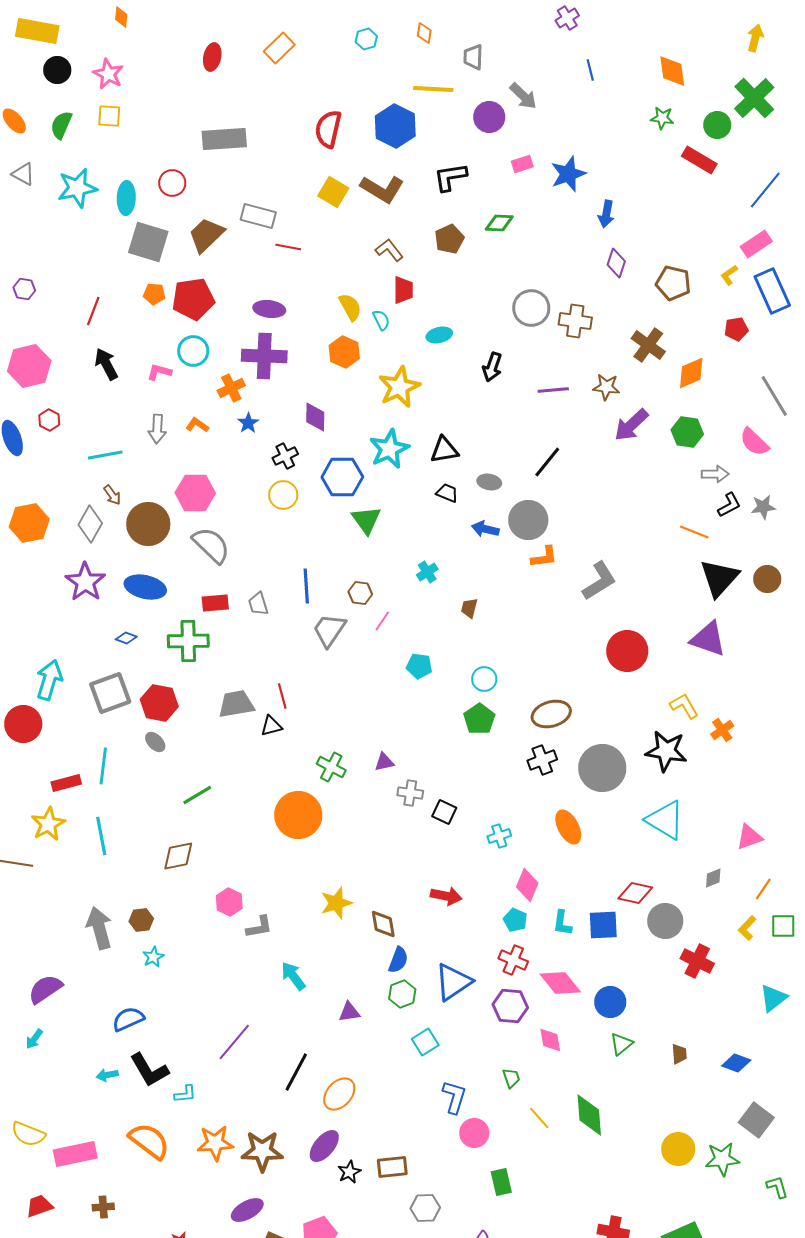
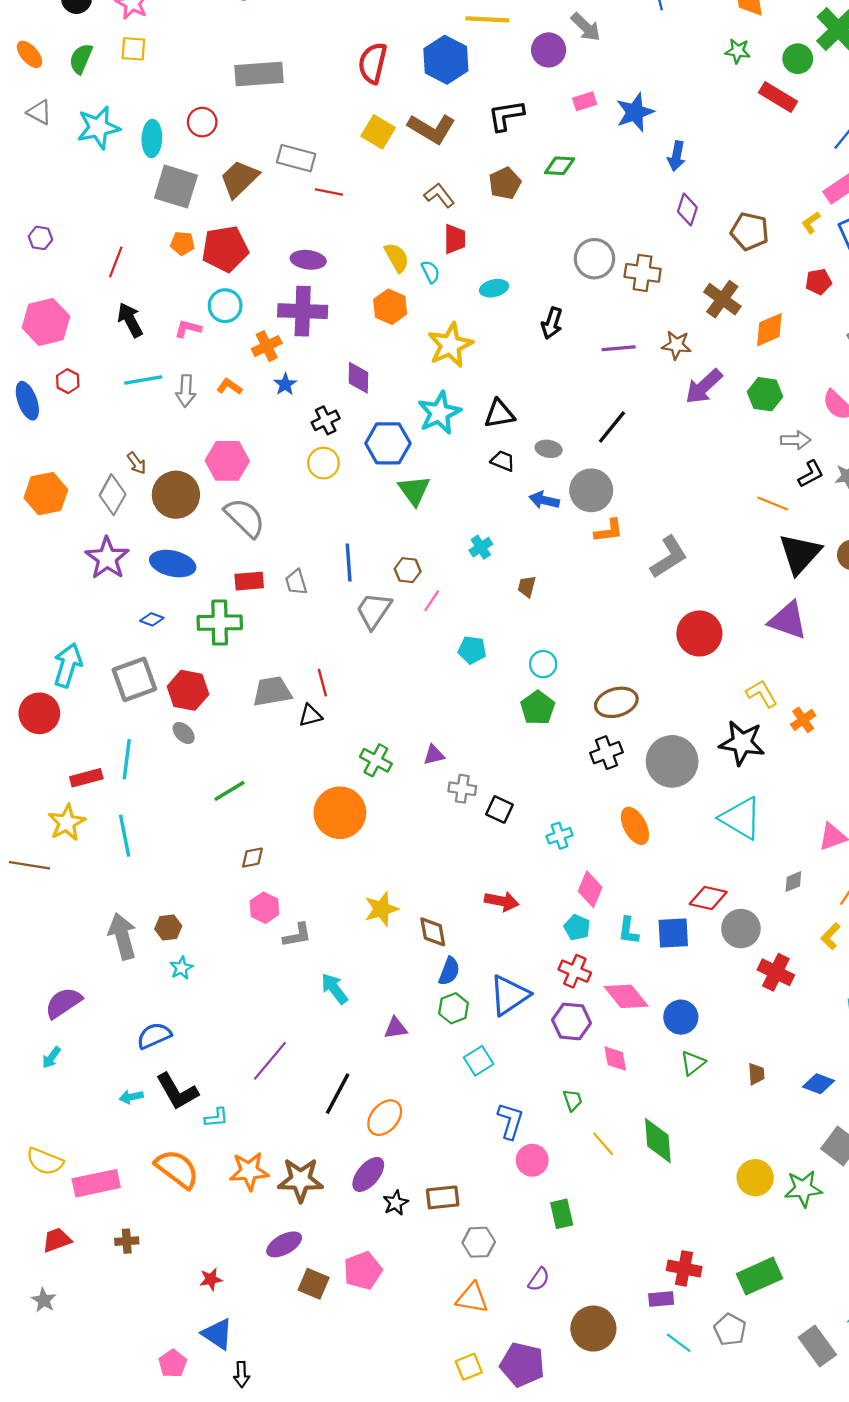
cyan line: (105, 455) -> (143, 380), moved
brown diamond: (178, 856) -> (252, 858), moved, size x0.7

